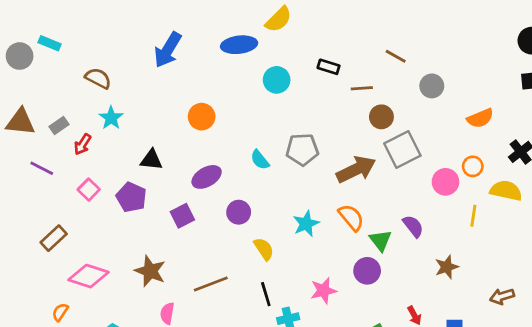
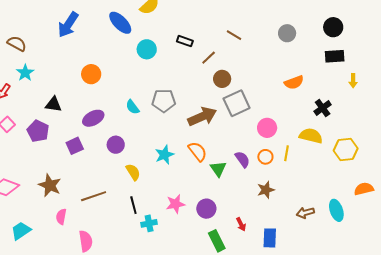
blue ellipse: (239, 45) -> (120, 23), turned 50
gray circle: (432, 86) -> (287, 33), moved
brown line: (362, 88) -> (209, 58), turned -42
orange circle: (473, 166) -> (265, 157), moved
purple circle: (367, 271) -> (206, 209), moved

